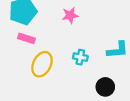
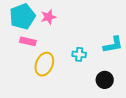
pink star: (70, 15) -> (48, 17), moved

